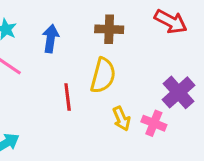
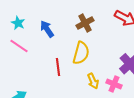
brown cross: (109, 29) -> (85, 23), turned -30
blue arrow: (51, 39) -> (47, 29), turned -42

